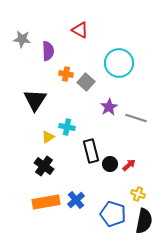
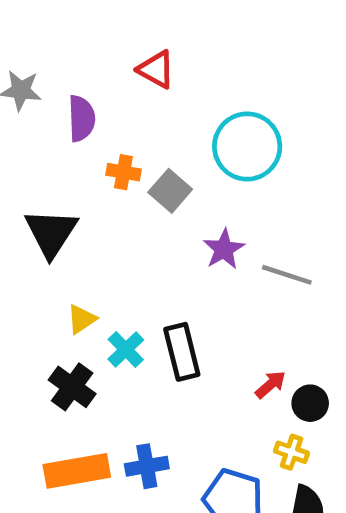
cyan cross: (67, 127) -> (126, 349), moved, turned 35
black circle: (110, 164) -> (310, 403), moved
blue cross: (76, 200) -> (147, 466), turned 30

